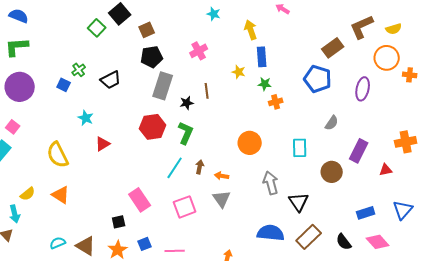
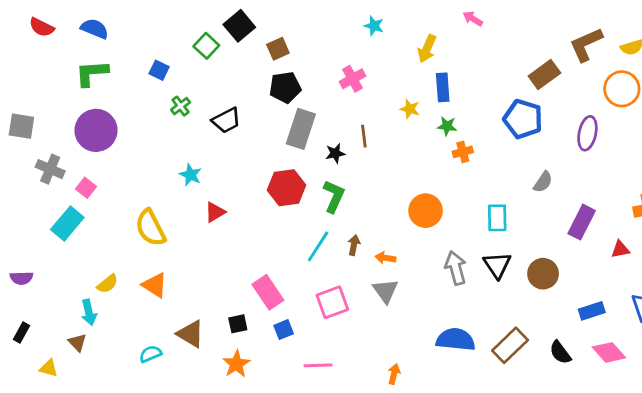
yellow arrow: (251, 30) -> (427, 49), turned -138
blue square: (64, 85) -> (159, 70), moved
brown circle: (332, 172) -> (543, 274), moved
black triangle: (299, 202) -> (497, 265), moved
blue square: (145, 244) -> (284, 330), moved
brown triangle: (86, 246) -> (191, 334), moved

